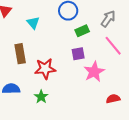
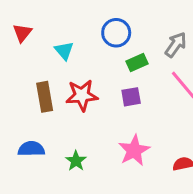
red star: (45, 69) -> (82, 95), moved
pink star: (94, 72) -> (134, 150), moved

